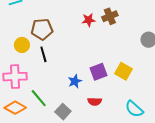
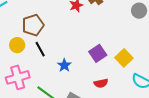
yellow square: (124, 71) -> (124, 58), moved, turned 30
blue star: (75, 81) -> (64, 65), moved

